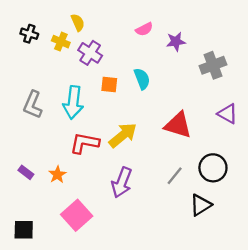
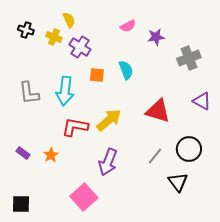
gray L-shape: (33, 105) -> (29, 93), turned -30
black triangle: (201, 205) -> (178, 182), turned -35
pink square: (77, 215) -> (84, 197), moved

